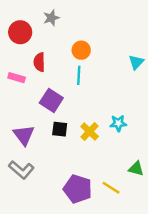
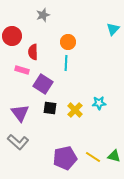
red circle: (20, 32) -> (12, 36), moved
cyan triangle: (136, 62) -> (113, 29), moved
pink rectangle: (17, 78) -> (22, 70), moved
green triangle: (136, 169) -> (114, 156), moved
purple pentagon: (78, 189) -> (65, 158), turned -30

